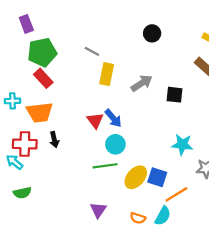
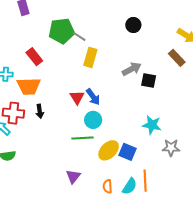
green pentagon: (42, 52) -> (62, 31), moved
gray arrow: (142, 83) -> (132, 69), moved
orange line: (176, 194) -> (145, 181), moved, turned -65
orange semicircle: (138, 218) -> (107, 186), turned 64

